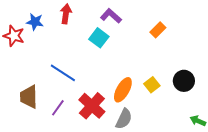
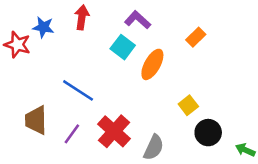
black circle: (184, 81) -> (208, 133), moved
orange ellipse: (123, 90) -> (152, 64), moved

